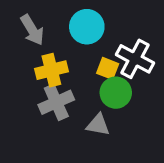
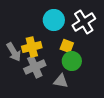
gray arrow: (32, 30) -> (14, 52), moved
white cross: (135, 59) -> (84, 22), moved, turned 30

